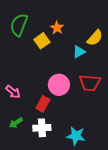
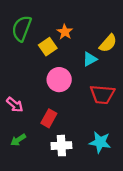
pink circle: (59, 85) -> (59, 80), moved
white cross: (42, 128) -> (61, 146), moved
cyan star: (76, 136) -> (100, 142), moved

